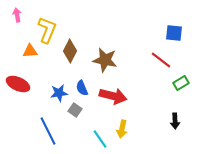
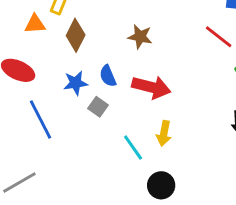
brown diamond: (70, 51) -> (76, 35), moved
brown star: (105, 60) -> (140, 37), size x0.7
blue line: (48, 131) -> (41, 119), moved

